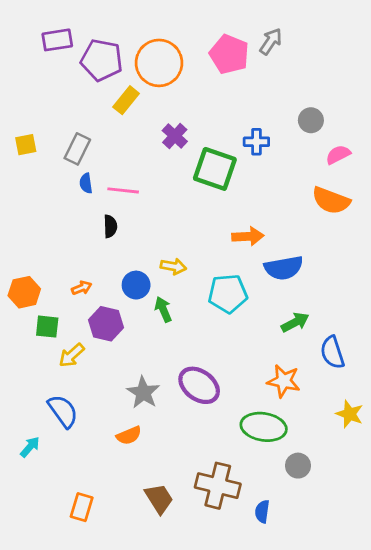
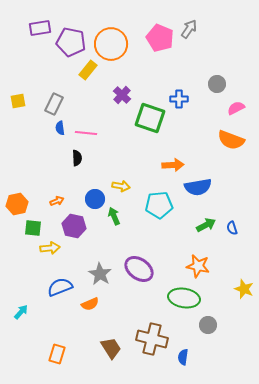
blue semicircle: (332, 352) -> (232, 228), moved, size x0.6
yellow arrow: (72, 355) -> (50, 248), turned -144
blue semicircle: (63, 411) -> (60, 287), moved, turned -75

